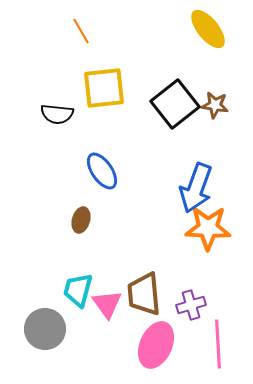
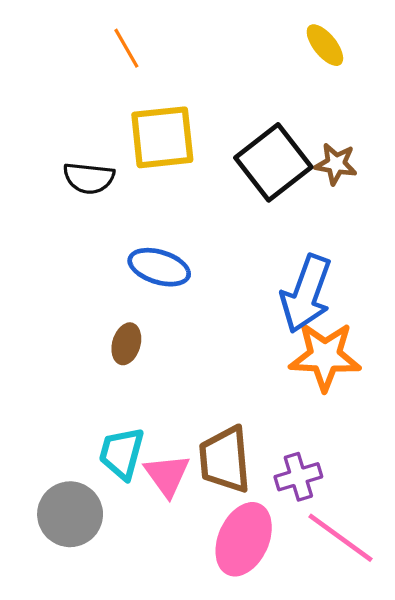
yellow ellipse: (208, 29) -> (325, 45), size x0.7
blue ellipse: (102, 171) -> (159, 267), turned -39
pink line: (218, 344) -> (341, 538), turned -51

